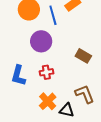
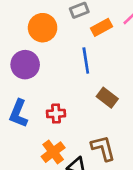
blue line: (53, 15) -> (86, 61), moved
purple circle: (41, 41) -> (25, 65), moved

